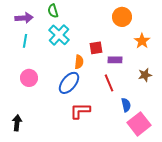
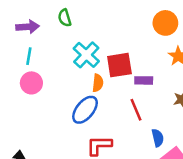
orange circle: (122, 17) -> (165, 23), moved
cyan cross: (59, 35) -> (86, 55), moved
red square: (96, 48) -> (119, 65), size x1.5
pink circle: (29, 78) -> (31, 83), moved

